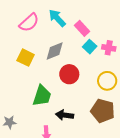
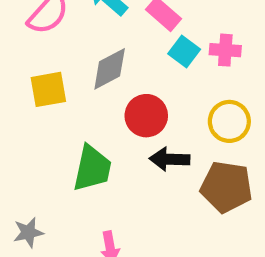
yellow square: (26, 58) -> (48, 89), turned -30
black arrow: (65, 115) -> (170, 159), moved

